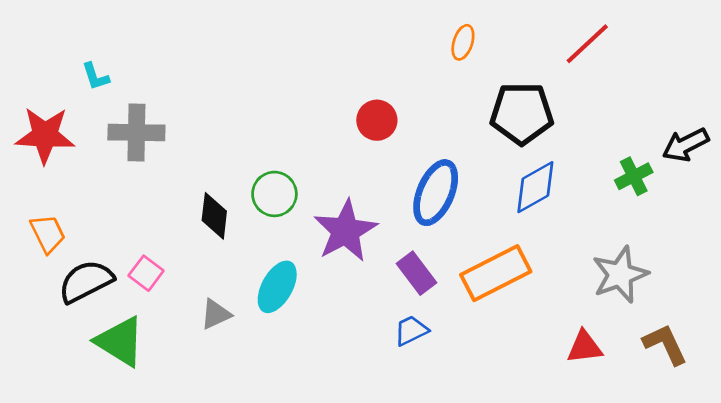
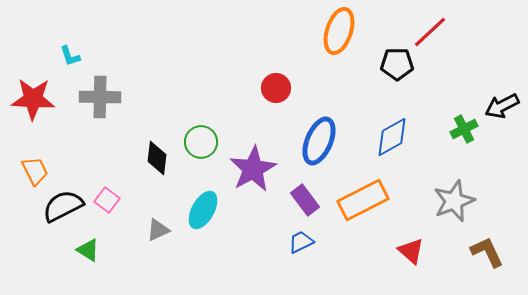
orange ellipse: (463, 42) -> (339, 31), size x1.8
black pentagon: (522, 113) -> (397, 64), moved, size x0.7
green triangle: (120, 342) -> (88, 250), size x0.6
red triangle: (585, 347) -> (411, 251), moved, turned 48

